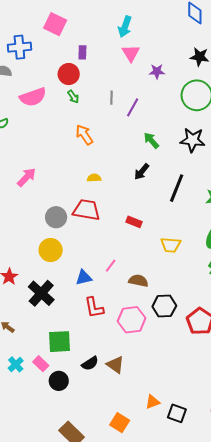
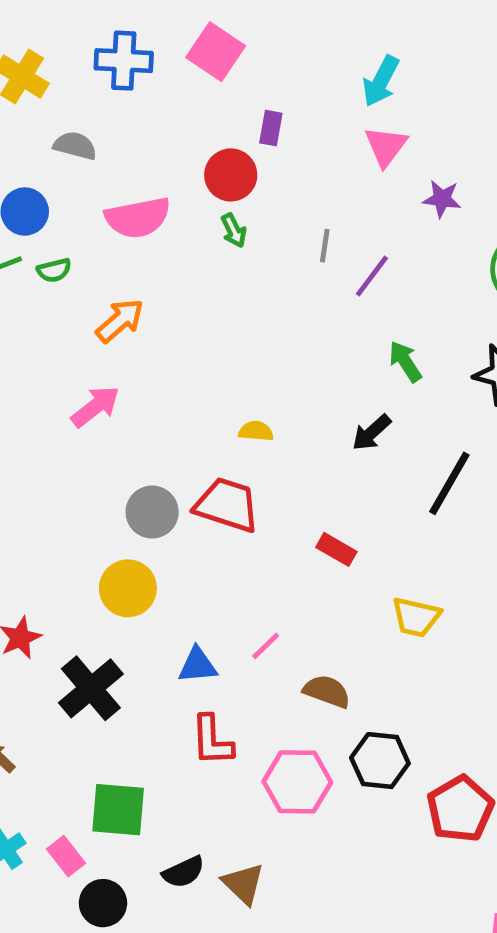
blue cross: (19, 47) -> (124, 61), moved
orange arrow: (84, 135) -> (120, 321), moved, turned 75

